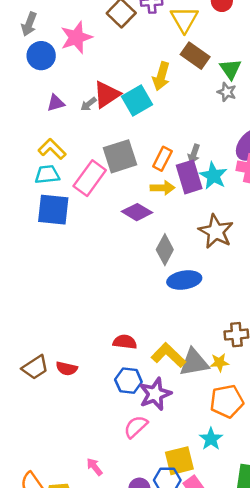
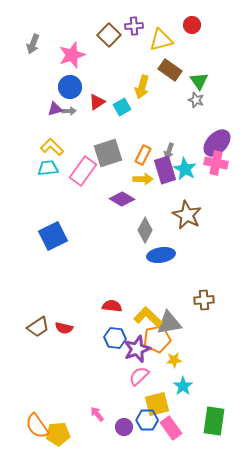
yellow triangle: (184, 19) -> (161, 40), turned 45
blue circle: (41, 56) -> (70, 87), moved
red triangle: (107, 94) -> (97, 102), size x0.7
cyan square: (137, 101) -> (122, 107), size x0.7
gray arrow: (88, 104) -> (69, 111), moved, turned -144
blue square: (53, 210) -> (53, 236), moved, turned -32
yellow star: (219, 362) -> (174, 360), moved
orange pentagon: (227, 401) -> (157, 339), moved
pink semicircle: (136, 427) -> (139, 376), moved
pink arrow: (95, 467) -> (97, 414), moved

